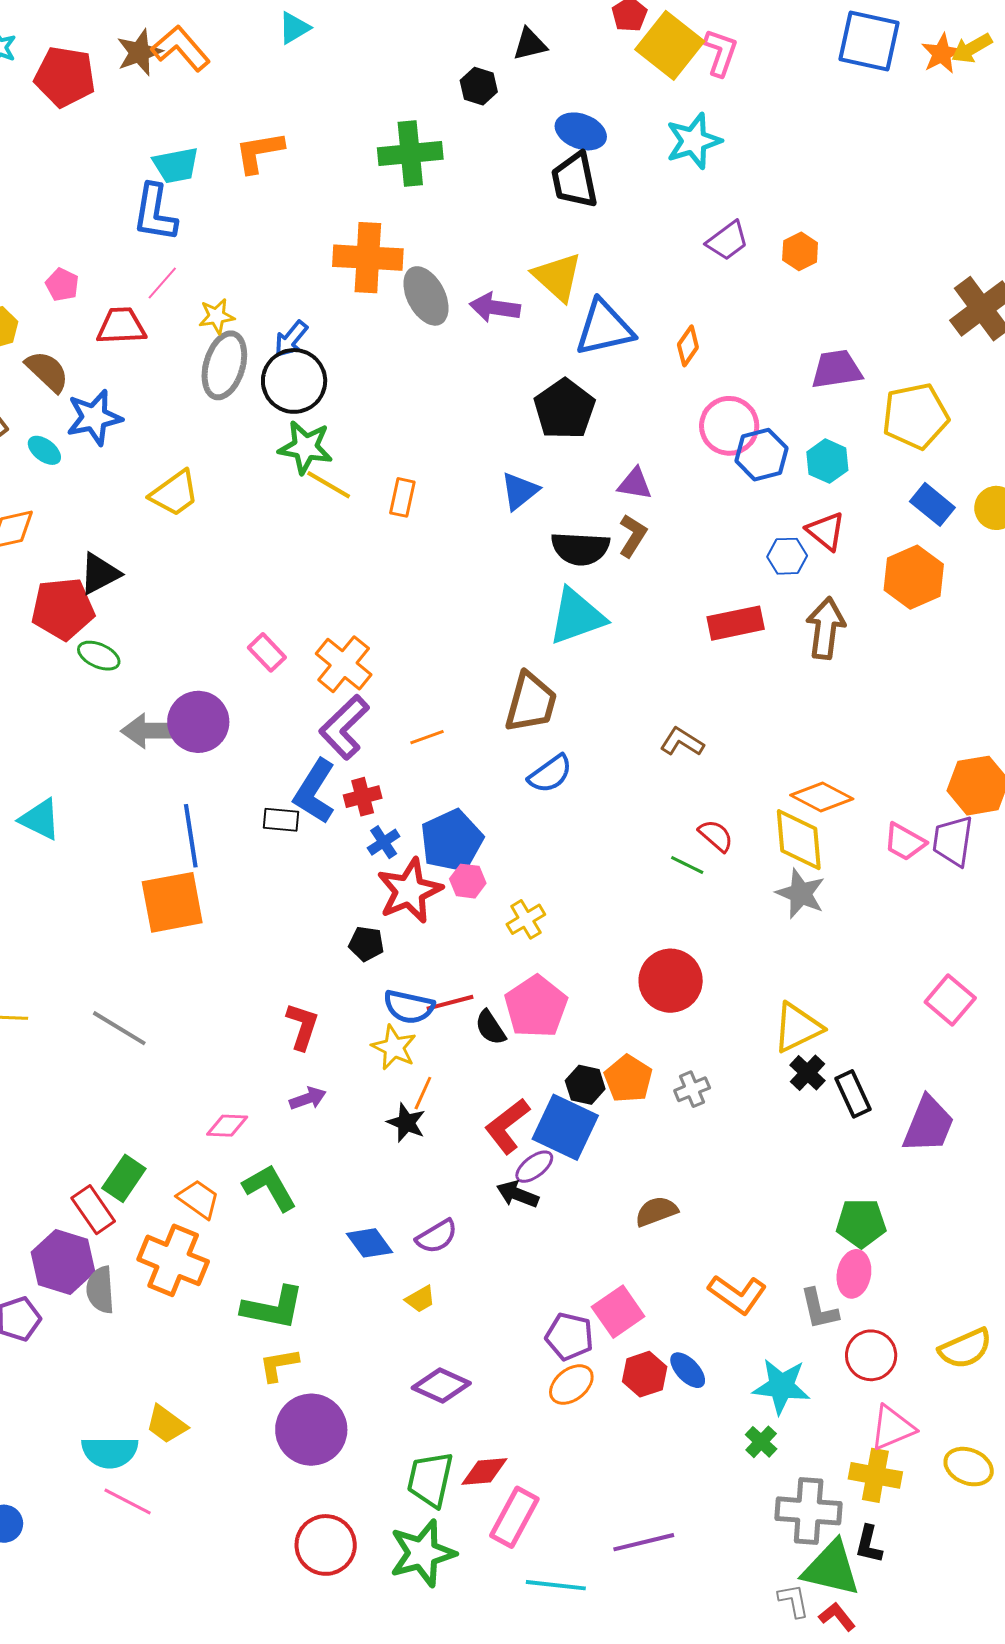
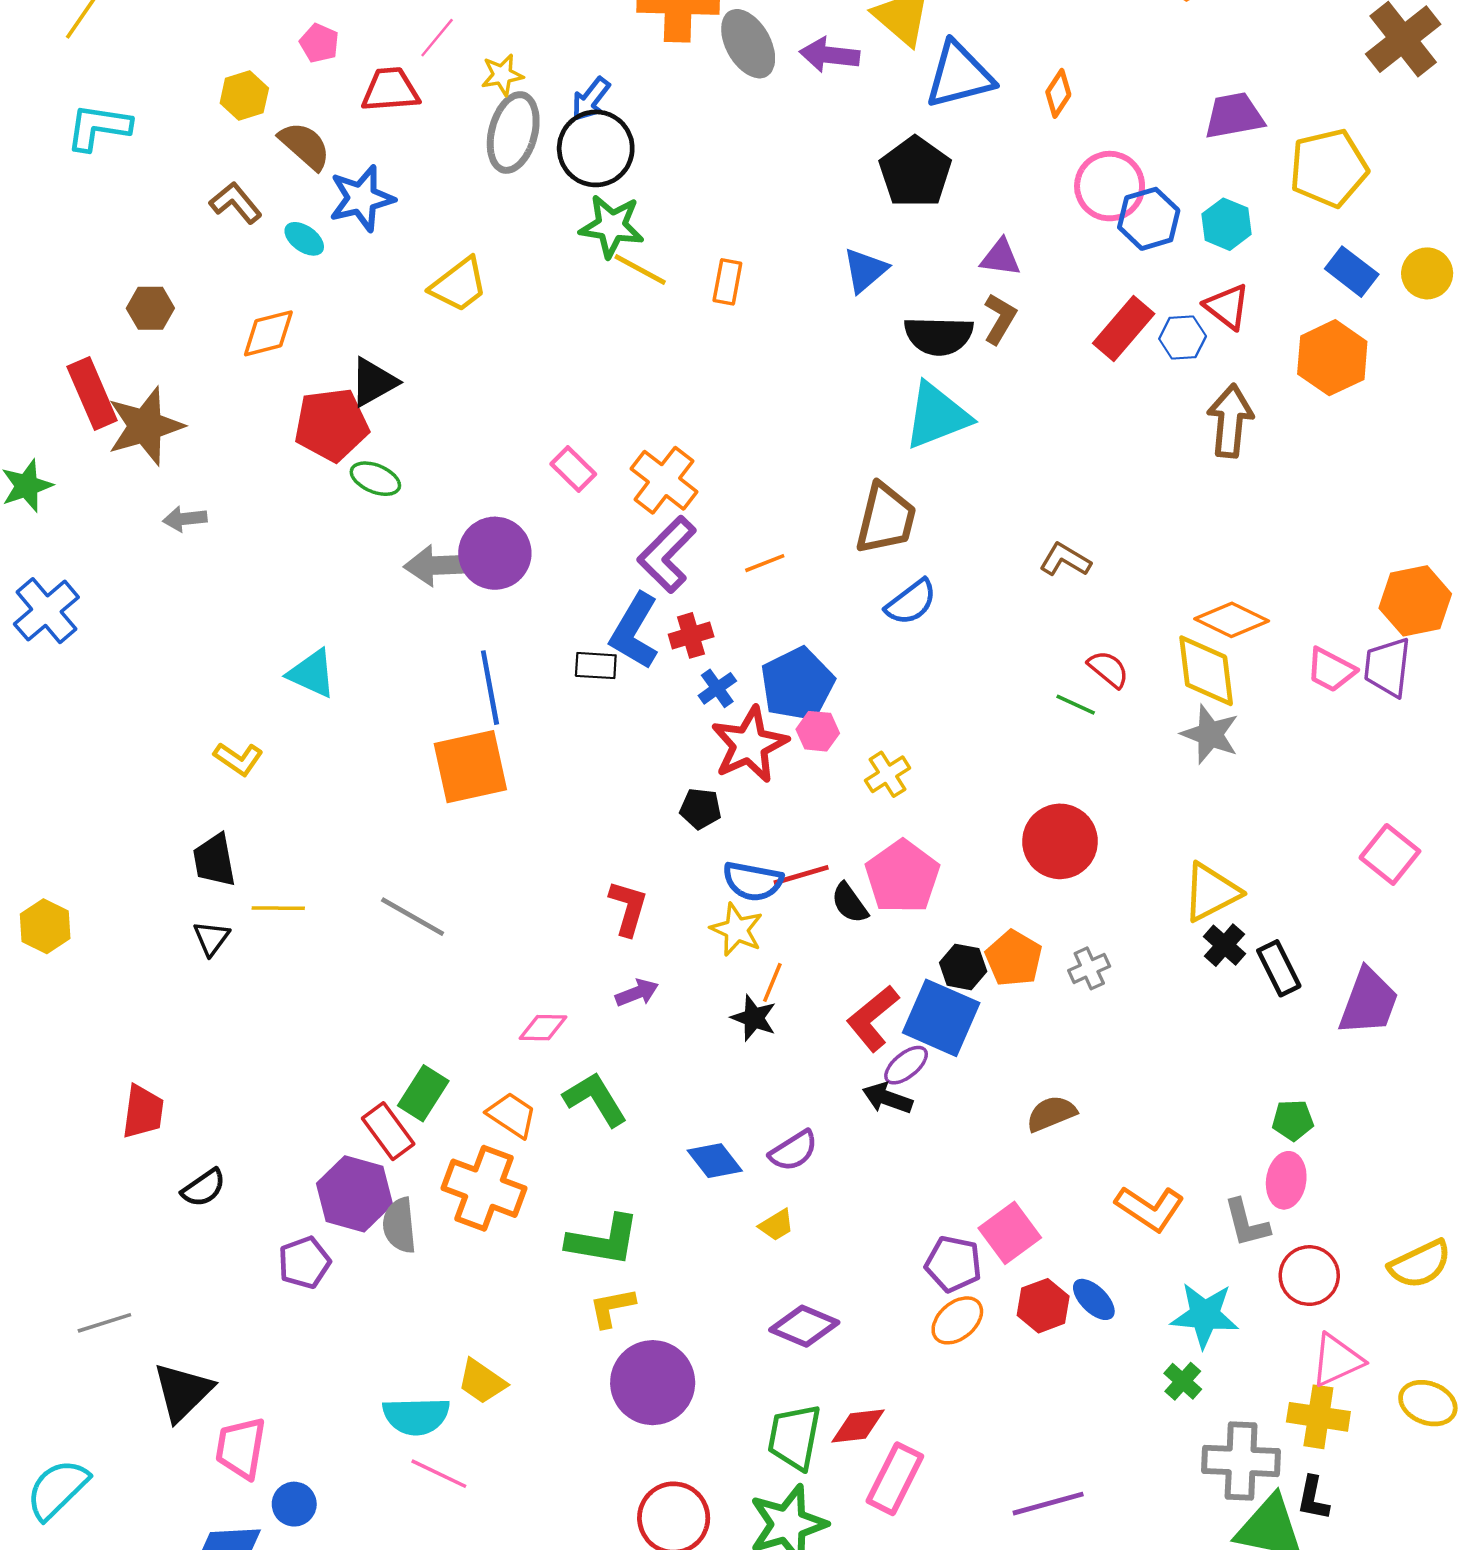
red rectangle: (736, 623) -> (1124, 329), moved, turned -36
green pentagon: (861, 1223) -> (1293, 1120), size x0.7

